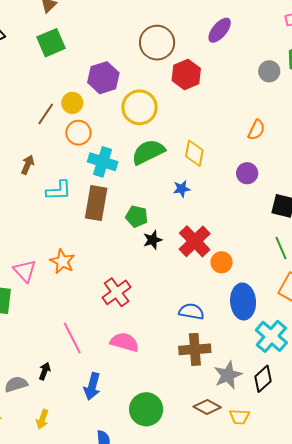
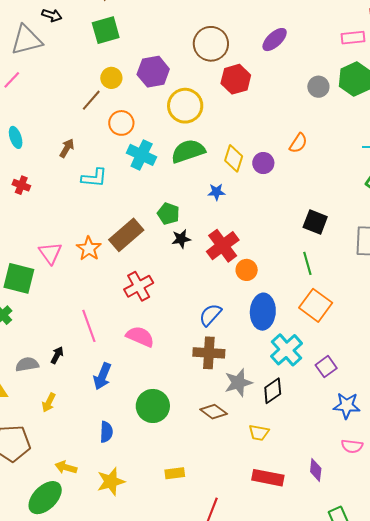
yellow circle: (72, 103) -> (111, 78), moved
purple circle: (247, 173) -> (263, 163), moved
brown rectangle: (96, 203) -> (126, 235), moved, turned 32
blue semicircle: (191, 311) -> (210, 315), turned -65
yellow trapezoid: (239, 417) -> (259, 433), moved

